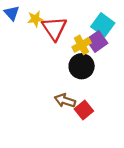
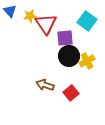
purple square: (97, 41) -> (65, 38), moved, turned 30
yellow cross: (82, 45) -> (87, 61), moved
brown arrow: (65, 101) -> (45, 85), moved

